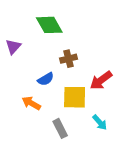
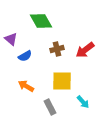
purple triangle: (13, 47) -> (11, 39), turned -32
blue semicircle: (46, 79) -> (25, 56), moved
red arrow: (101, 80) -> (85, 50), moved

